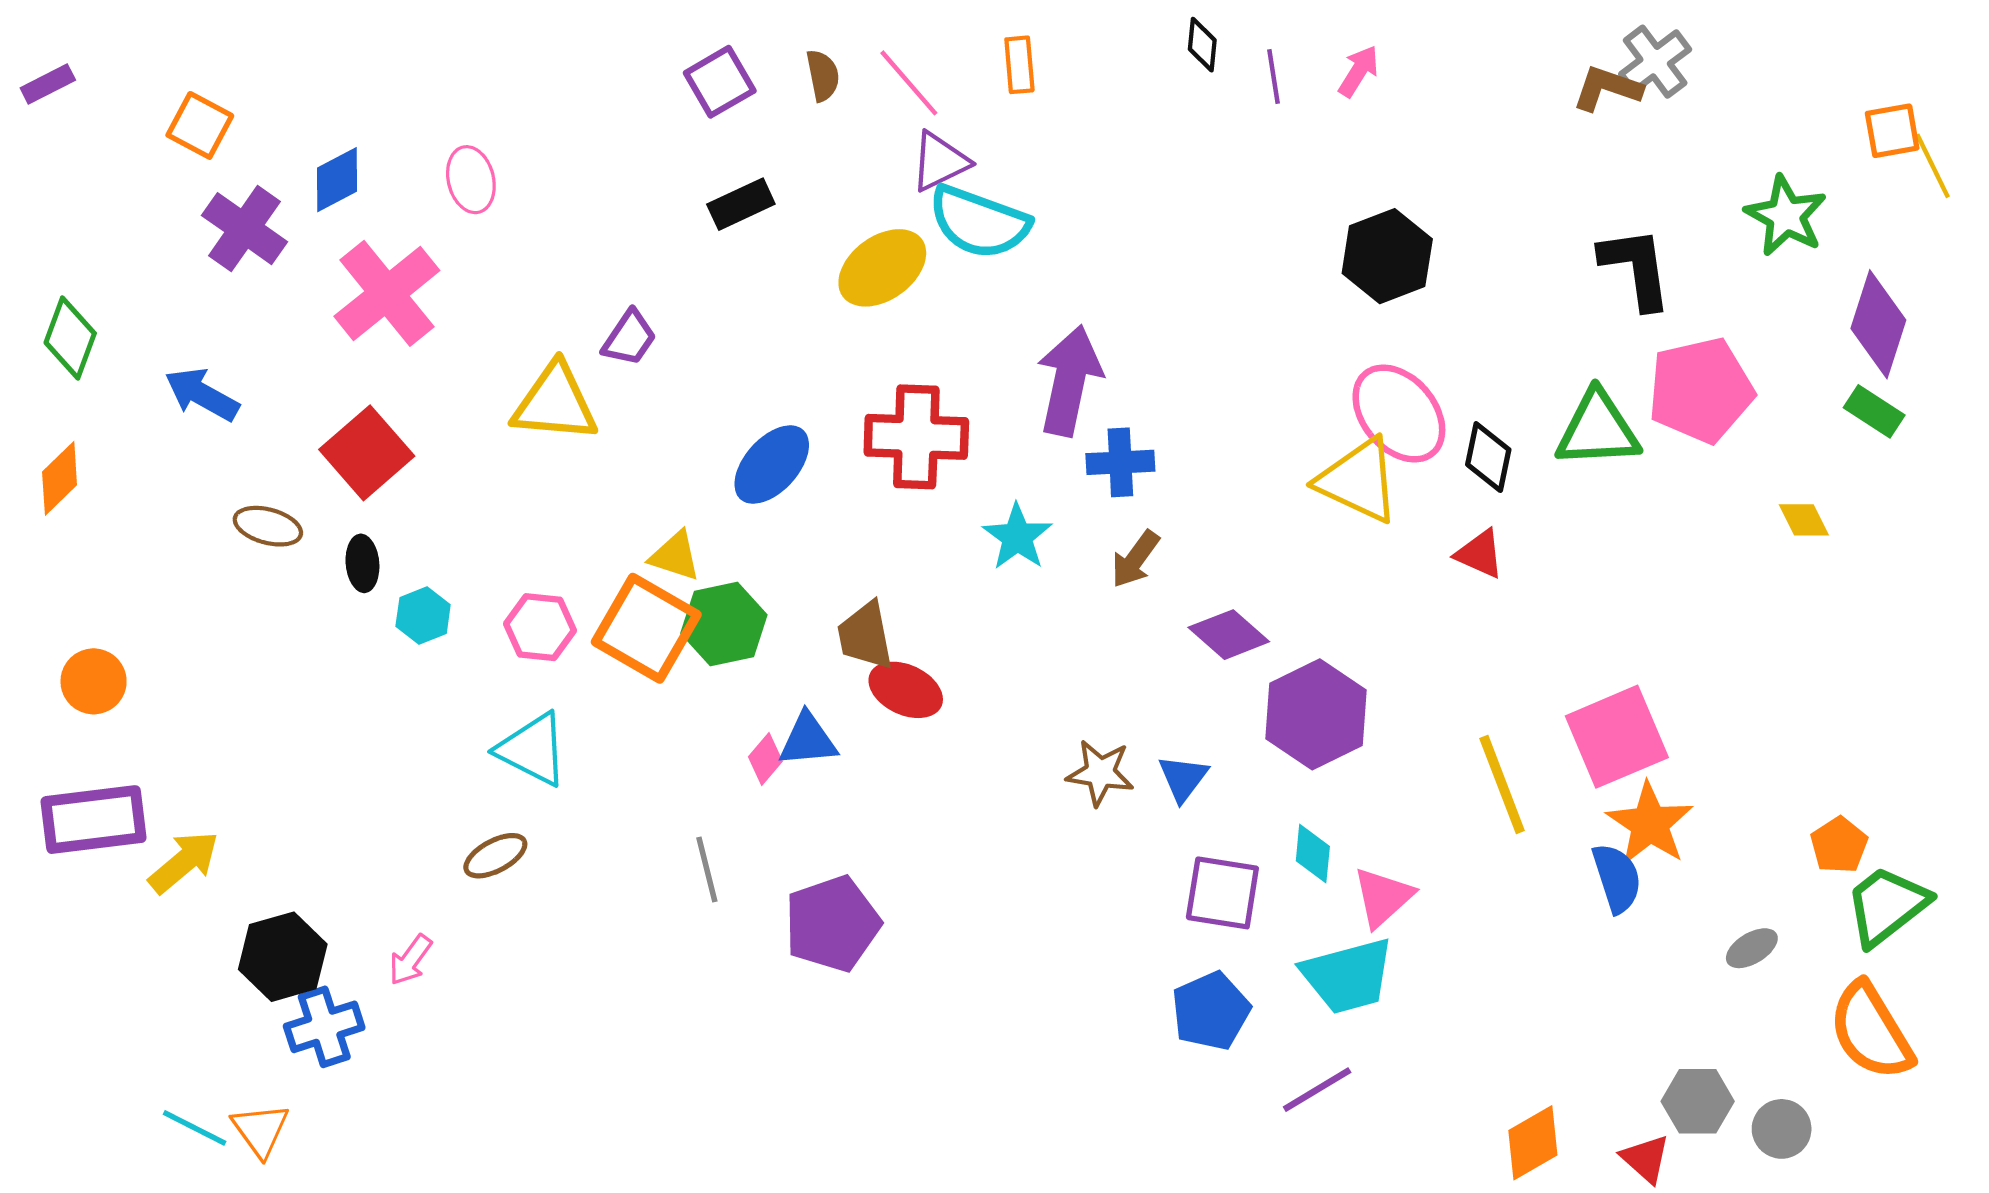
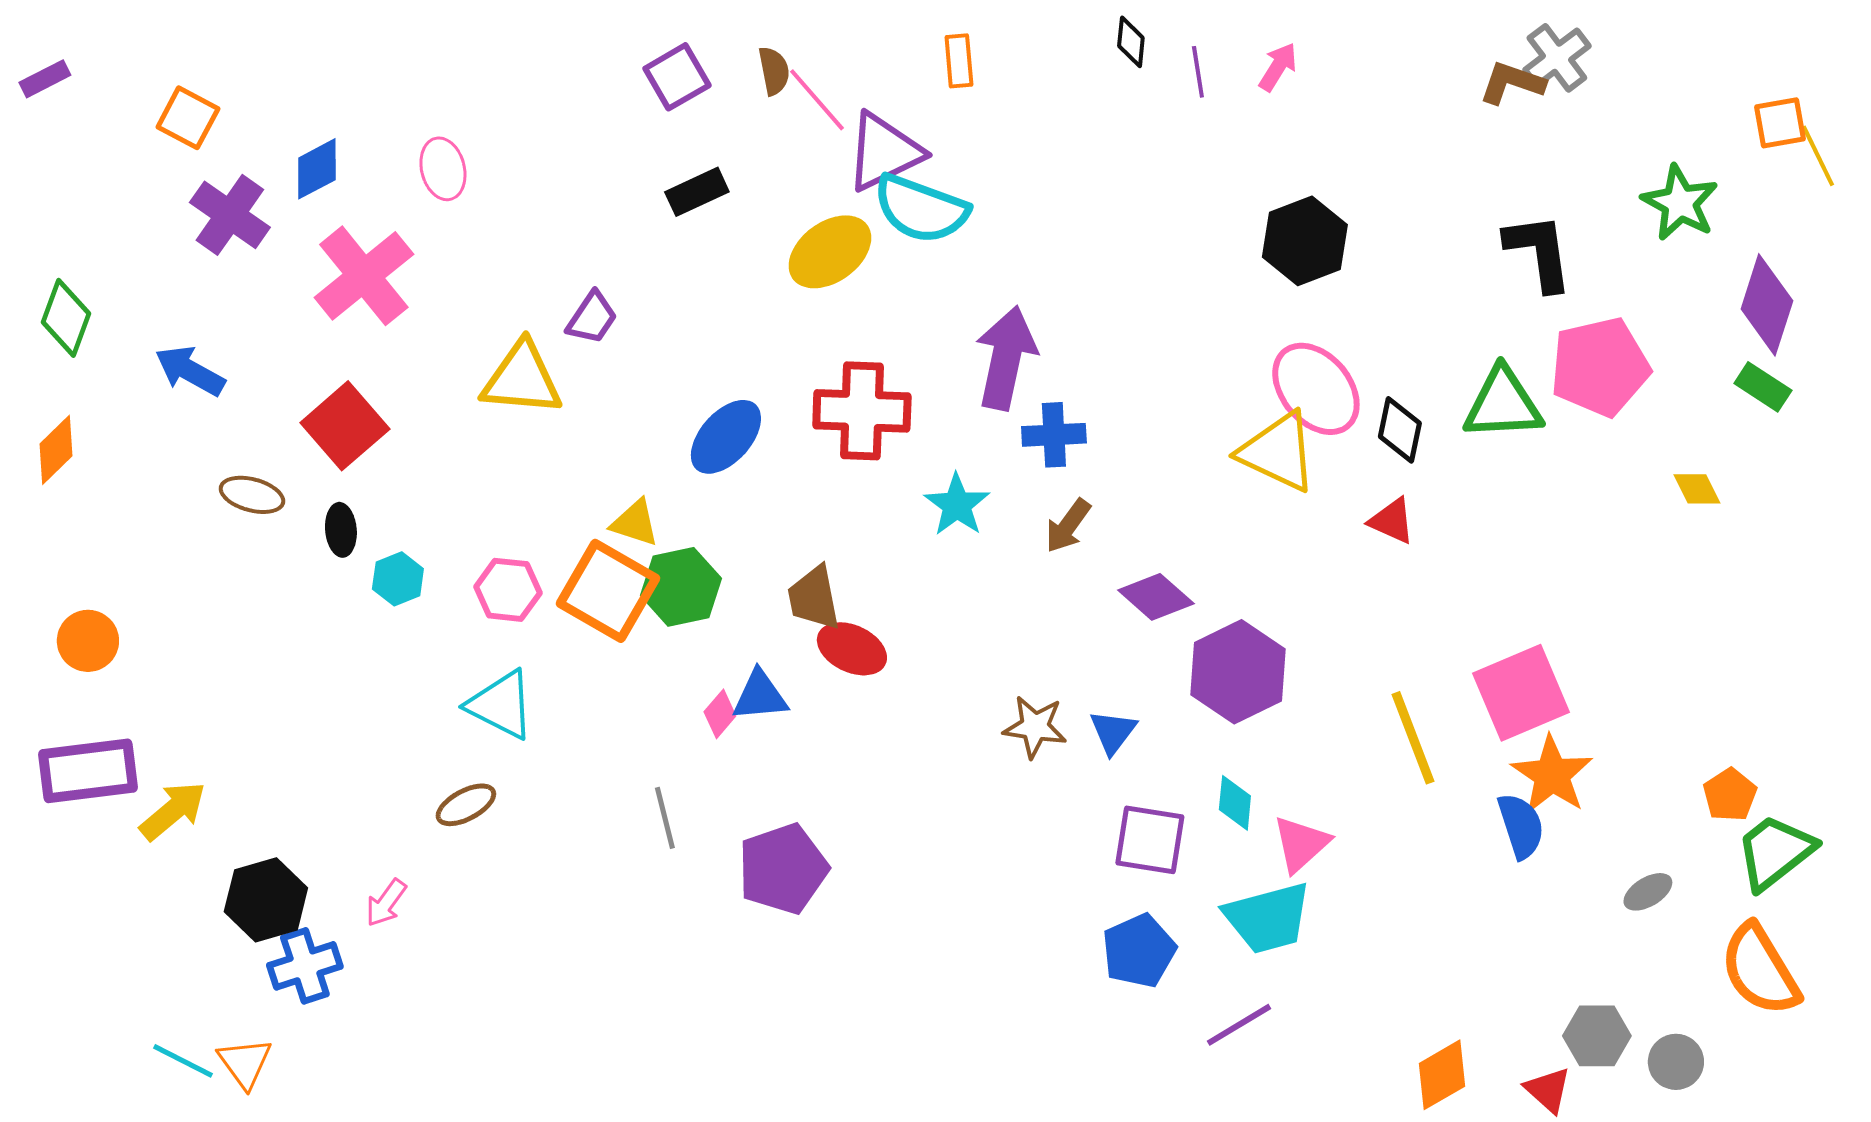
pink line: (909, 83) -> (817, 100), moved
purple triangle: (940, 162) -> (884, 152), size x1.4

